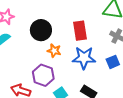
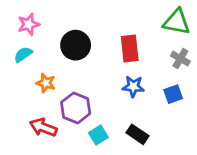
orange star: (54, 51) -> (46, 83), moved
blue star: (84, 58) -> (133, 86), size x0.7

